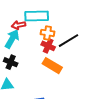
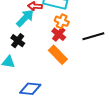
black line: (69, 41) -> (93, 36), moved

